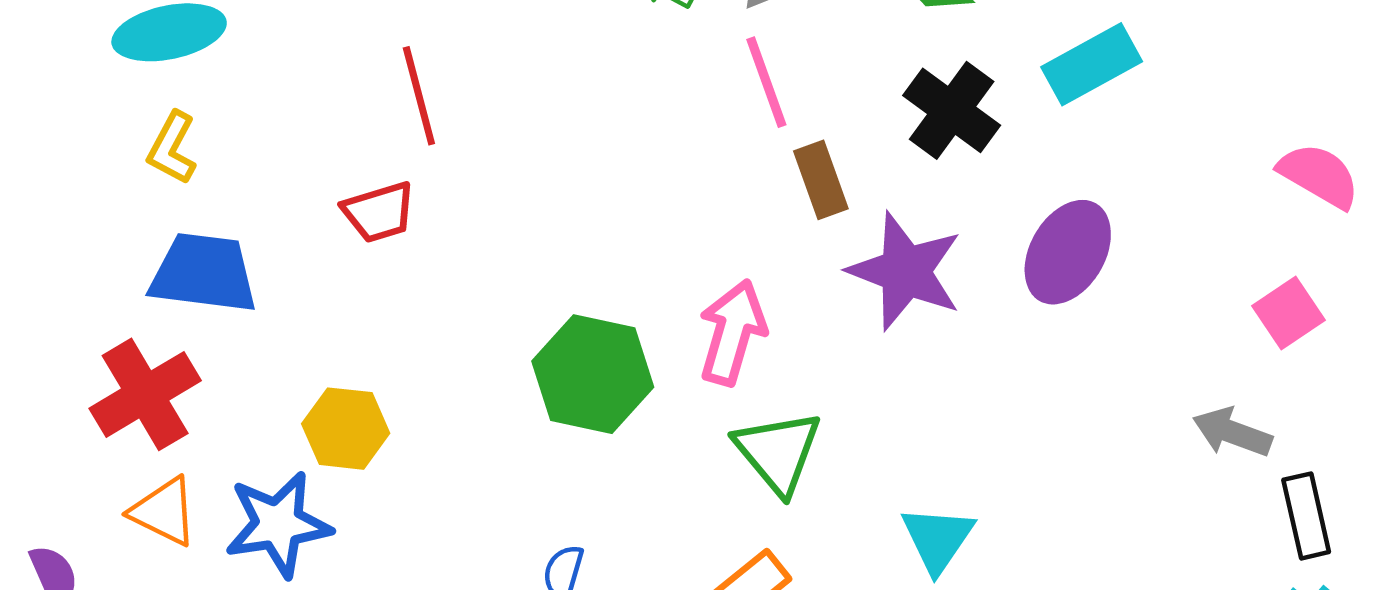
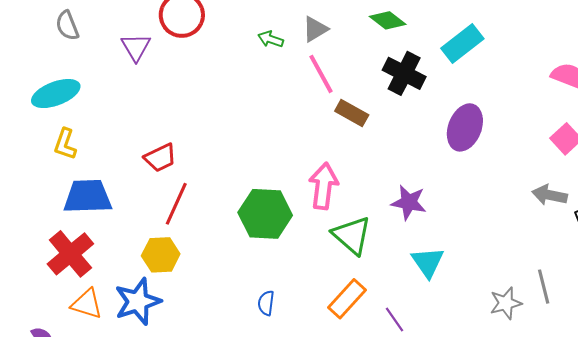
red line: (419, 96) -> (176, 204), moved, turned 48
brown rectangle: (821, 180) -> (352, 113), turned -32
purple star: (905, 271) -> (409, 202), moved, size x0.7

